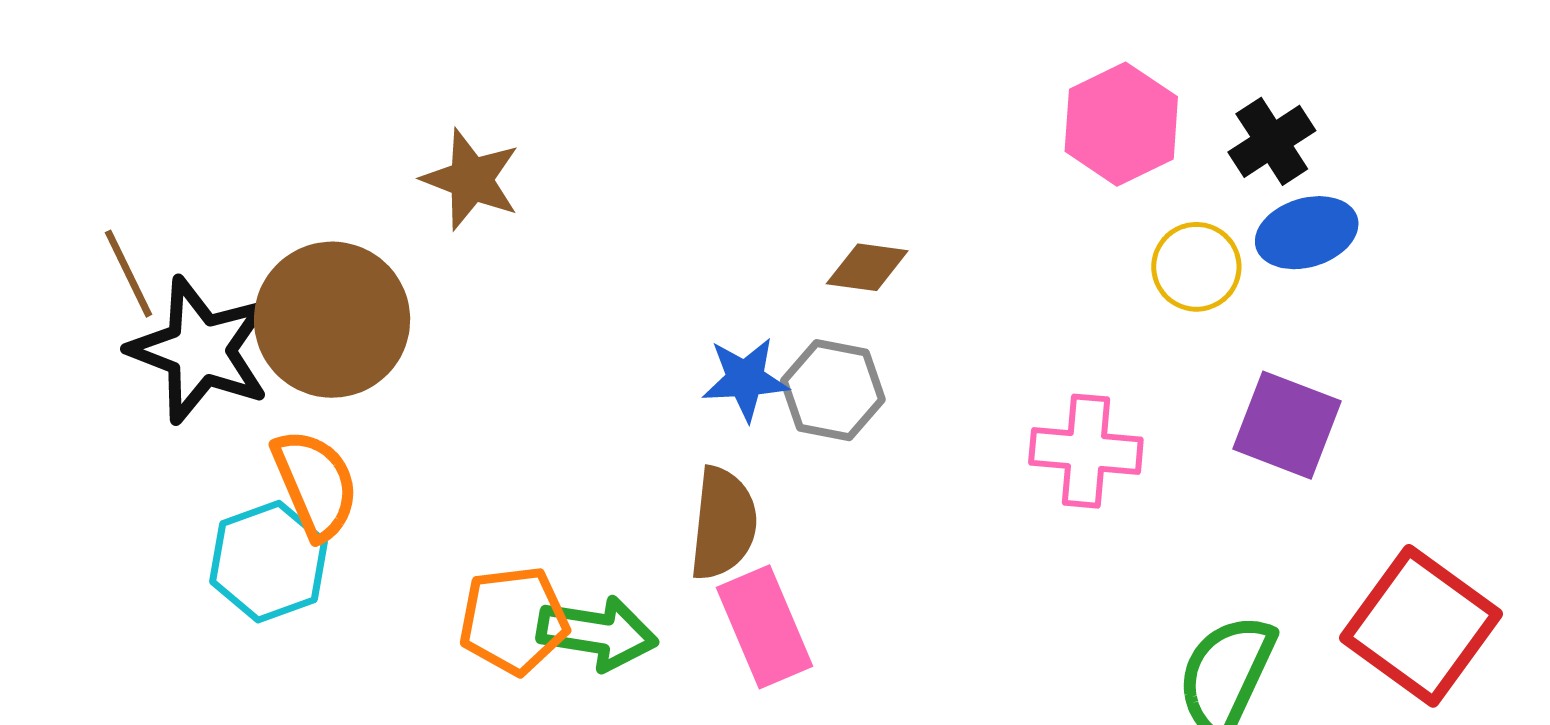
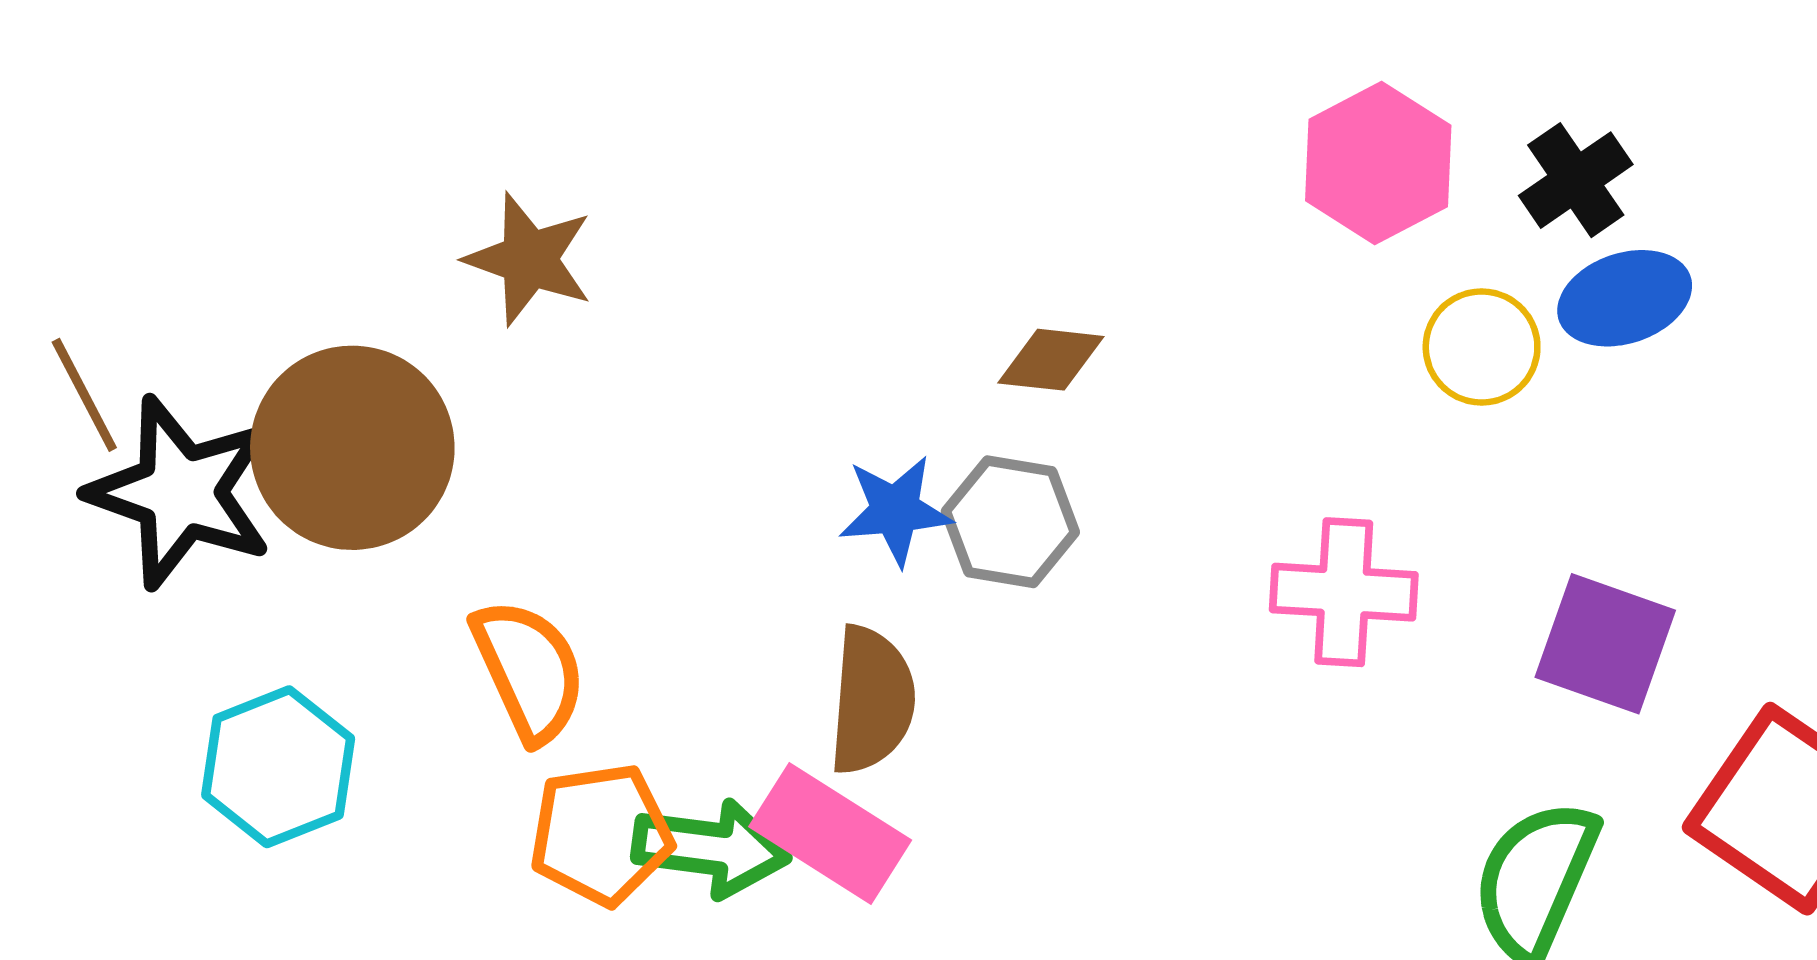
purple square: (1287, 425) -> (1605, 644), moved
orange semicircle: (315, 484) -> (529, 670), moved
pink rectangle: (765, 627) -> (830, 833), moved, turned -33

